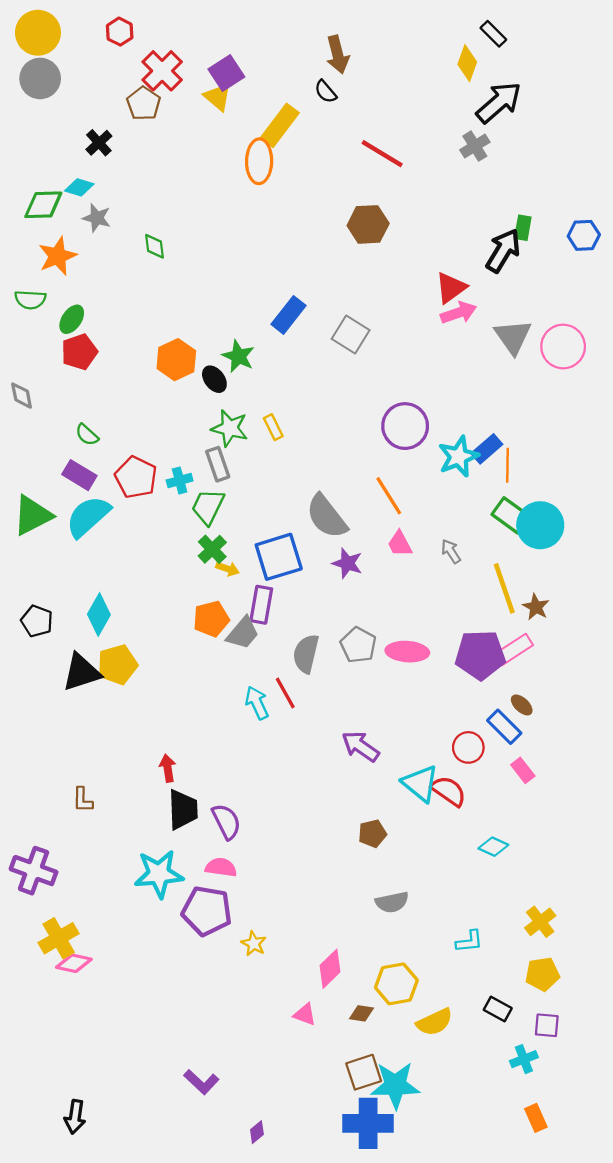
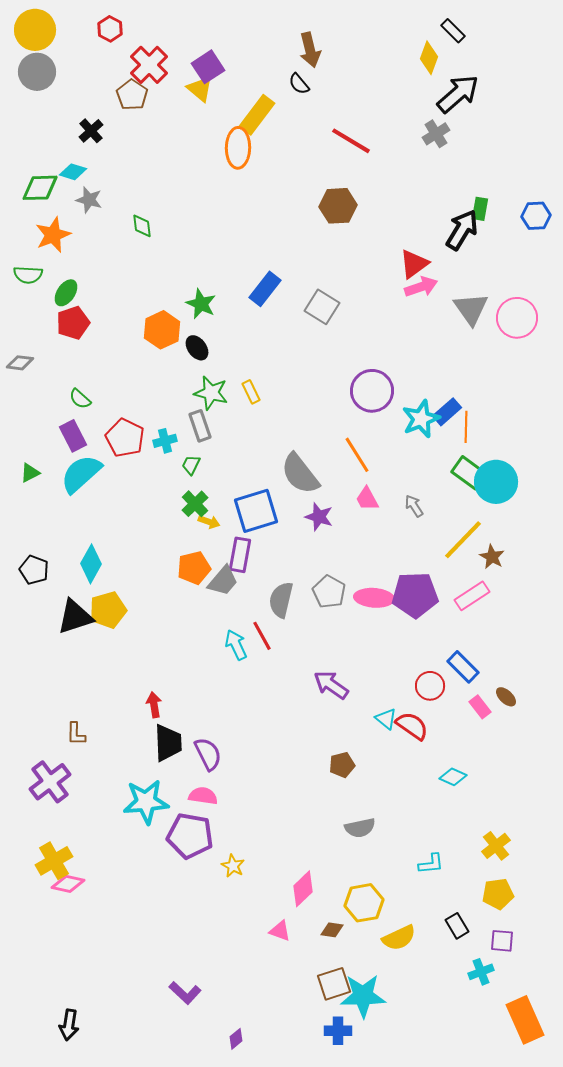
green star: (238, 356) -> (201, 304), moved
gray diamond: (22, 396) -> (20, 363), turned -72
purple rectangle: (79, 475) -> (73, 436), turned 32
green trapezoid: (208, 507) -> (191, 465), size x0.6
green triangle: (32, 515) -> (30, 473), size x0.5
yellow line: (504, 588) -> (463, 540), turned 63
purple pentagon: (480, 655) -> (415, 595), moved
brown ellipse: (522, 705) -> (506, 697), moved
cyan triangle: (420, 783) -> (386, 719), size x0.6
purple cross: (34, 871) -> (50, 782), moved, turned 33
black rectangle: (498, 1009) -> (457, 926), turned 30
orange rectangle: (536, 1118) -> (525, 1020), moved, size x1.8
blue cross: (368, 1123) -> (338, 1031), size x0.6

